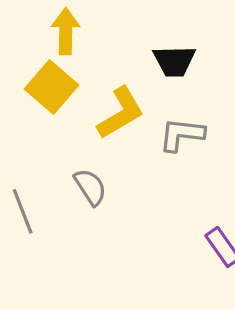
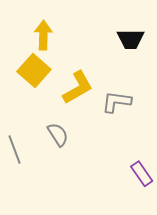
black trapezoid: (174, 61) -> (131, 39), moved

